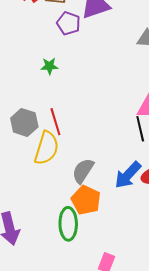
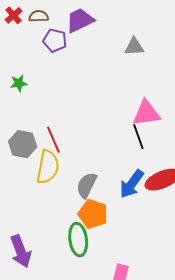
green star: (49, 66) -> (19, 83), moved

